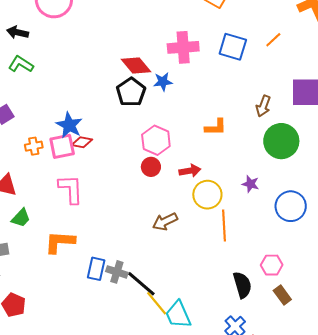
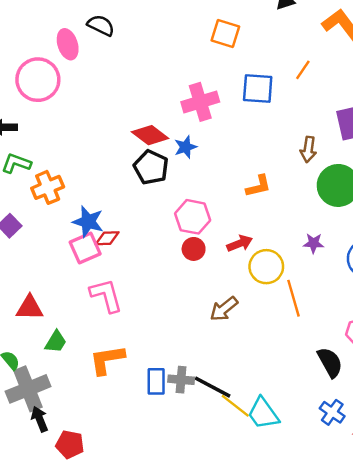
orange cross: (34, 146) -> (48, 187), moved, size x1.5

